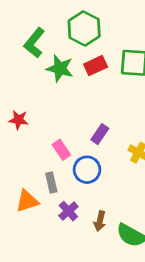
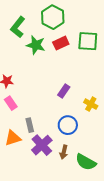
pink rectangle: (61, 150) -> (11, 103), moved
blue circle: (87, 170) -> (68, 125), moved
purple cross: (68, 211) -> (42, 145), size x1.5

